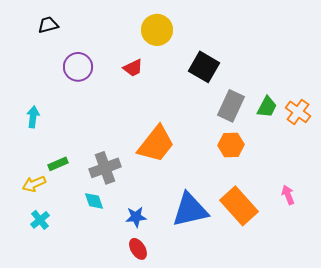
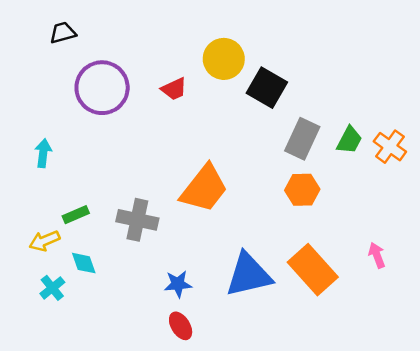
yellow circle: (157, 30) -> (224, 59), moved
purple circle: (78, 67) -> (102, 88), size x1.4
gray cross: (105, 168) -> (137, 220), turned 32
cyan diamond: (94, 201) -> (84, 263), moved

